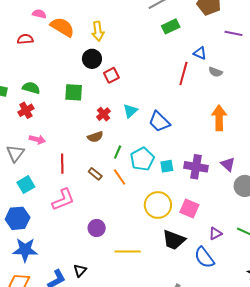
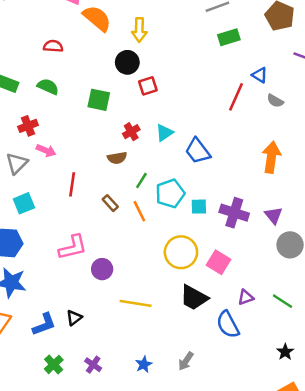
red semicircle: (25, 39) -> (53, 46), moved
red cross: (26, 110) -> (28, 126), moved
pink L-shape: (63, 200) -> (73, 247), moved

